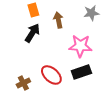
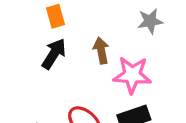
brown arrow: (58, 20) -> (101, 50), moved

